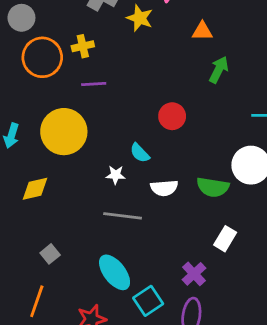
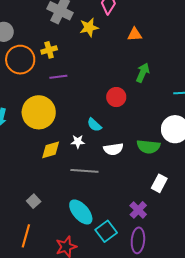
yellow star: (140, 18) -> (89, 27), turned -30
green arrow: (219, 70) -> (143, 73), moved
yellow diamond: (35, 189) -> (51, 150), moved

